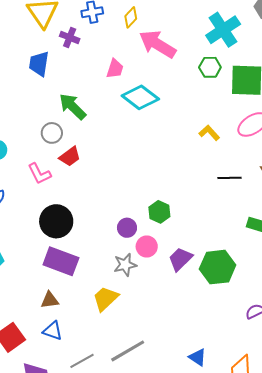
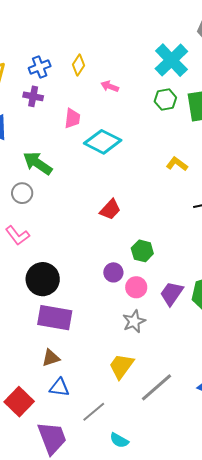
purple cross: (70, 37) -> (33, 96), moved
pink arrow: (158, 44) -> (110, 86), size x0.5
red trapezoid: (70, 157) -> (110, 210), moved
gray star: (125, 265) -> (134, 321), moved
yellow trapezoid: (105, 299) -> (121, 366), moved
gray line: (128, 351) -> (157, 387), moved

